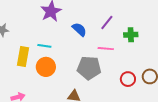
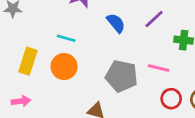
pink line: (106, 49) -> (159, 68), moved
yellow rectangle: (23, 56) -> (28, 61), moved

